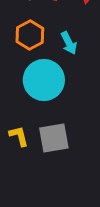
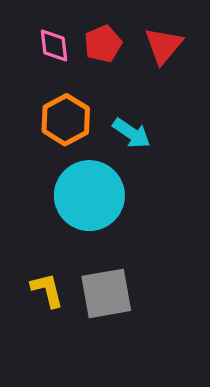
cyan arrow: (69, 43) -> (132, 133), turned -30

